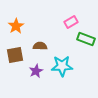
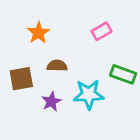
orange star: (16, 26) -> (38, 33), moved
green rectangle: (86, 39) -> (123, 74), moved

